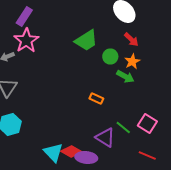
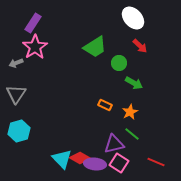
orange star: (132, 62) -> (130, 112), moved
pink square: (147, 124) -> (119, 163), moved
purple triangle: (105, 138) -> (114, 144), turned -45

